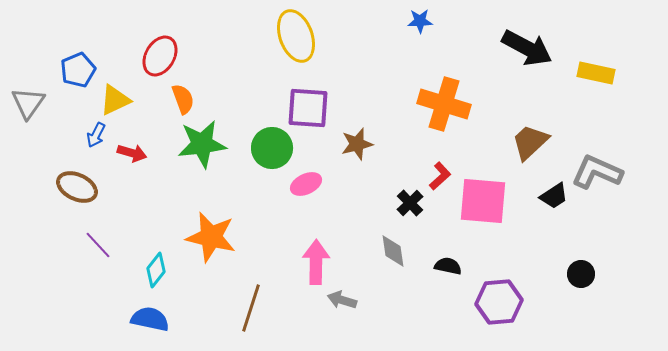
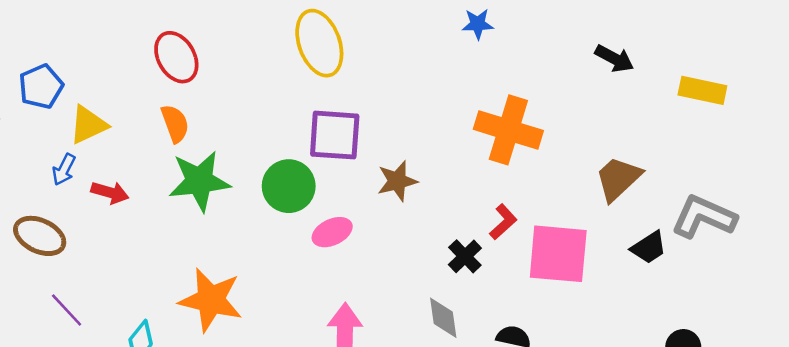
black arrow: (527, 48) -> (614, 58), size x0.6
red ellipse: (160, 56) -> (176, 57), moved, turned -60

